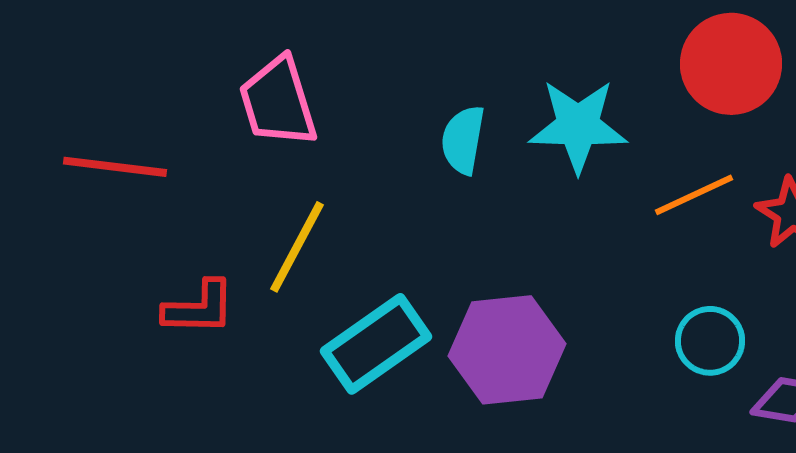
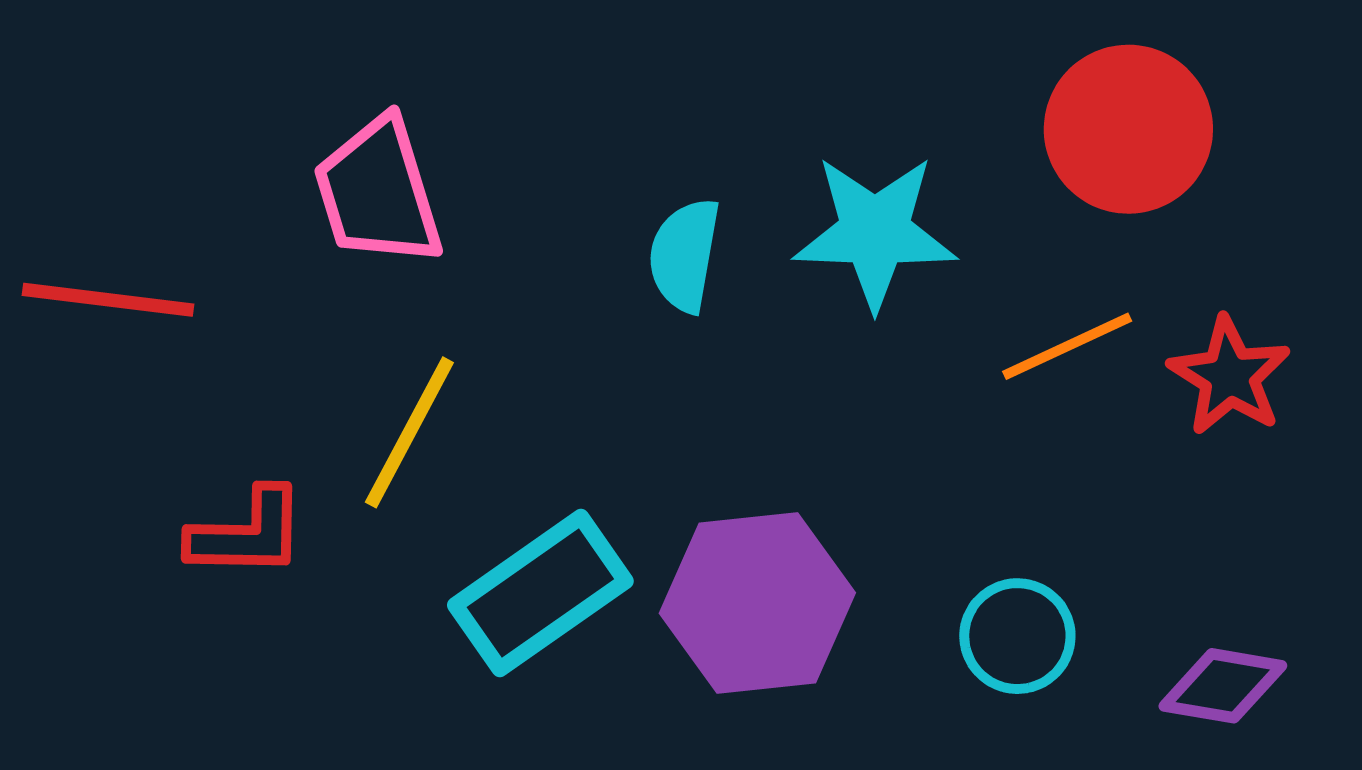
cyan circle: (710, 341) -> (1017, 636), moved

